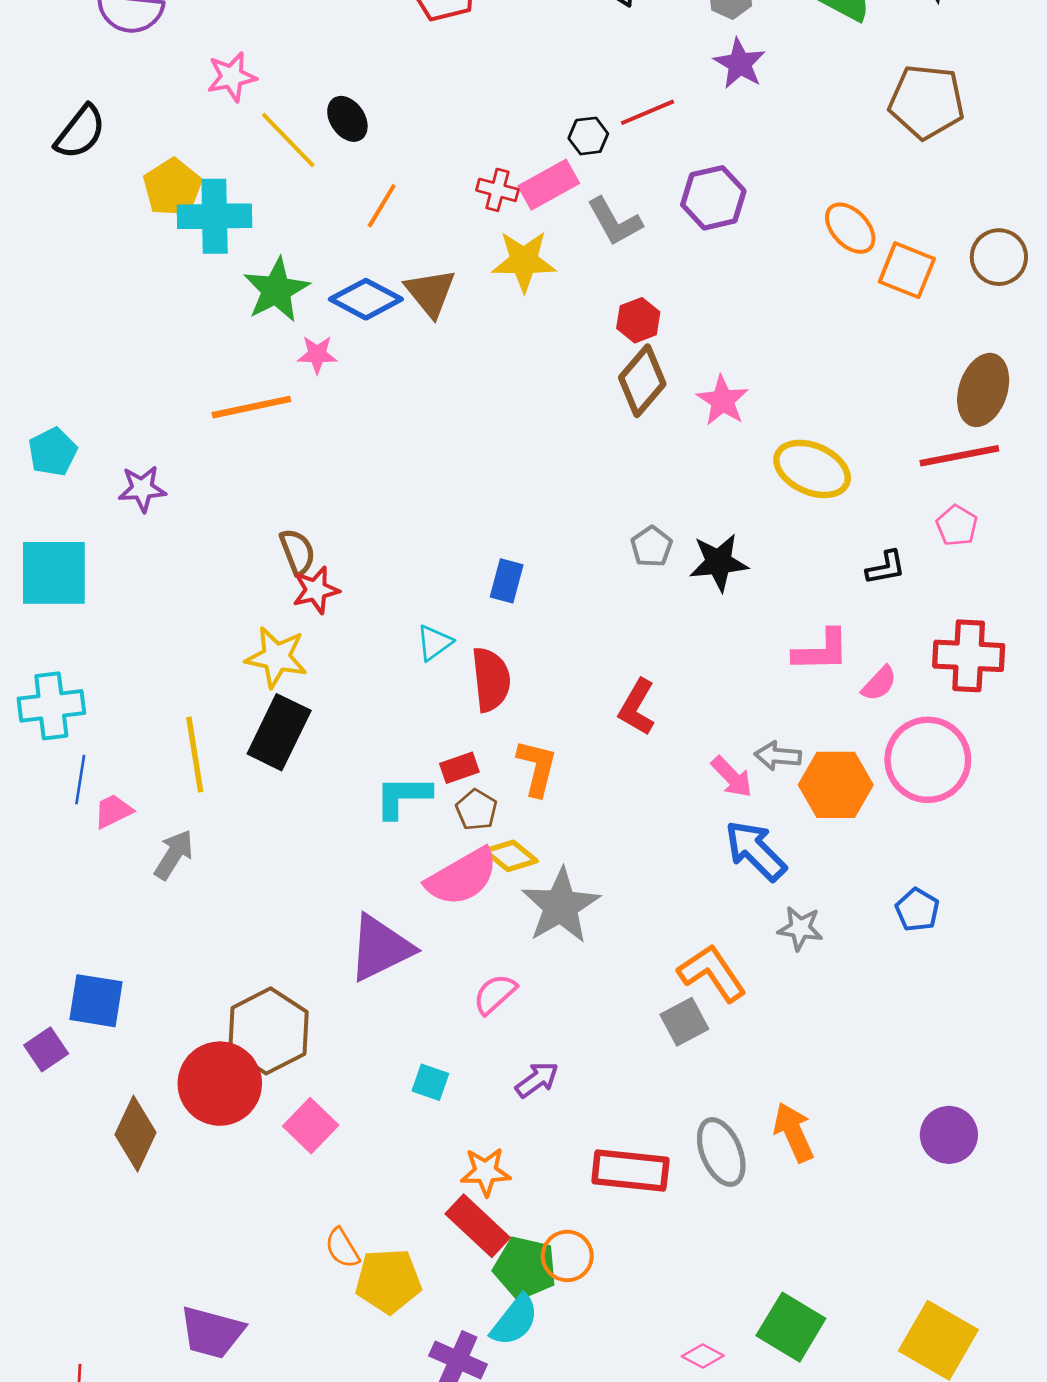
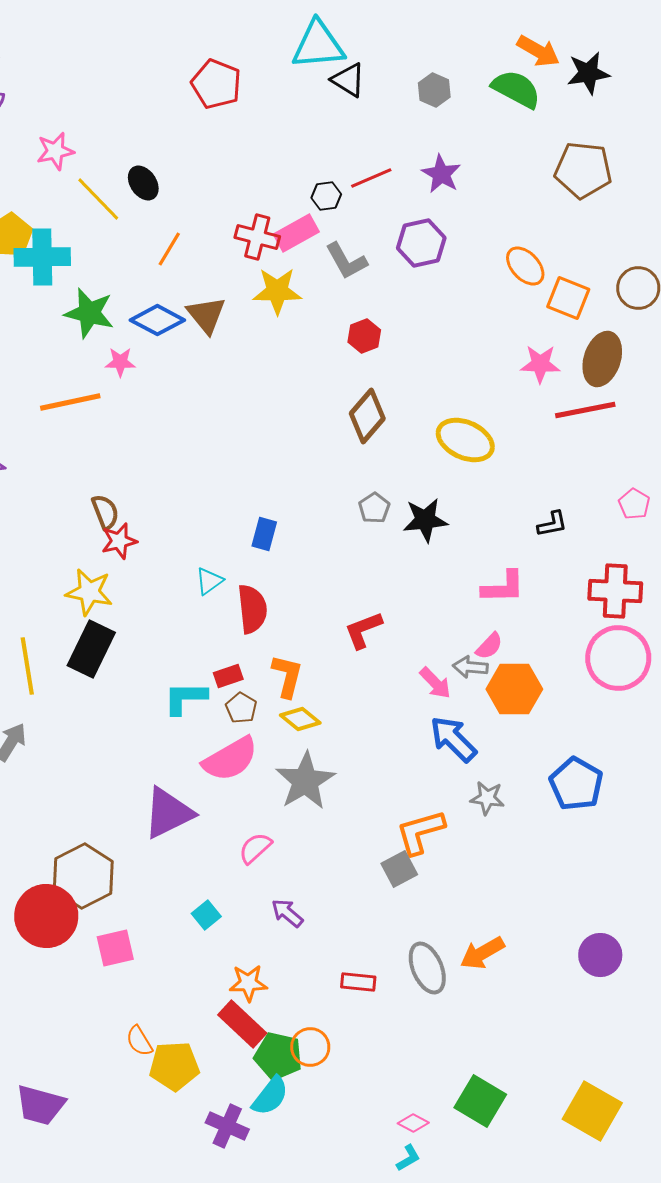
purple star: (740, 64) -> (441, 174), moved
red cross: (497, 190) -> (257, 237), size x1.4
green star: (276, 290) -> (89, 313), turned -30
brown diamond: (642, 381) -> (367, 416), moved
brown ellipse: (983, 390) -> (602, 359), moved
pink star: (723, 401) -> (540, 364), moved, turned -30
red line: (959, 456) -> (585, 410), moved
yellow ellipse: (812, 469) -> (465, 440), moved
pink pentagon: (957, 526) -> (634, 504), moved
pink semicircle: (879, 683) -> (489, 646), moved
red L-shape: (637, 707) -> (363, 630), turned 39
pink circle: (928, 760) -> (618, 658), moved
yellow diamond: (511, 856) -> (300, 719), moved
blue pentagon: (917, 910) -> (576, 784), size x1.6
orange L-shape: (712, 973) -> (420, 832), turned -72
purple arrow: (537, 1080) -> (287, 913), turned -104
cyan square: (430, 1082) -> (206, 915), turned 32
pink square: (311, 1126) -> (115, 948), turned 33
orange arrow: (794, 1132) -> (482, 953), turned -96
red rectangle: (630, 1170) -> (358, 982), size x0.6

